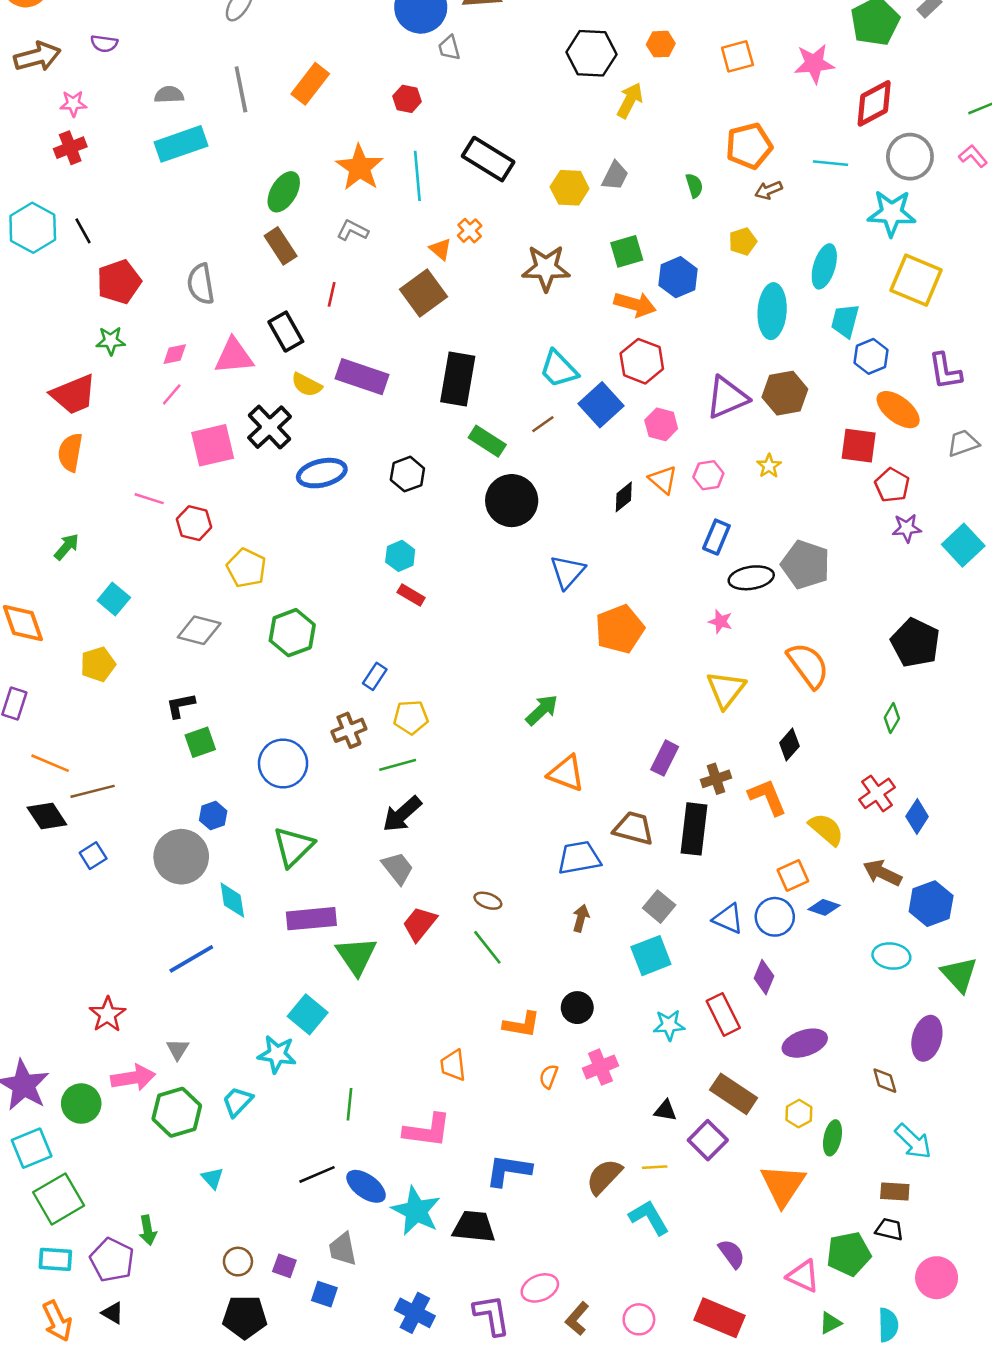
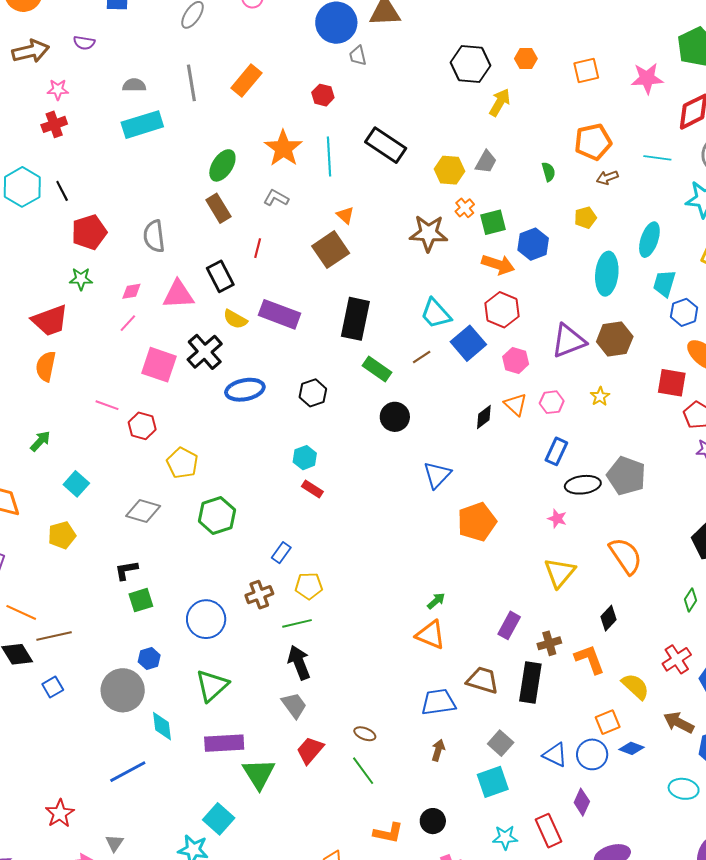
orange cross: (470, 231) -> (465, 208), moved
pink square: (213, 445) -> (159, 365), turned 30
black circle: (512, 501) -> (395, 417), size x0.7
green arrow: (542, 710) -> (436, 601), moved, size x0.7
black arrow: (402, 814) -> (299, 663), turned 108

